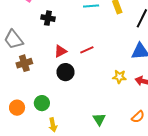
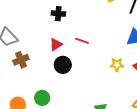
black cross: (48, 18) -> (58, 14), moved
red line: (87, 50) -> (82, 41), turned 48

